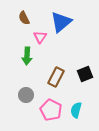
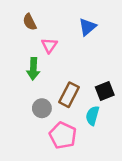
blue triangle: (61, 22) -> (88, 27), moved, size x0.7
gray circle: (26, 95) -> (42, 108), moved
cyan semicircle: (76, 110) -> (92, 116), moved

